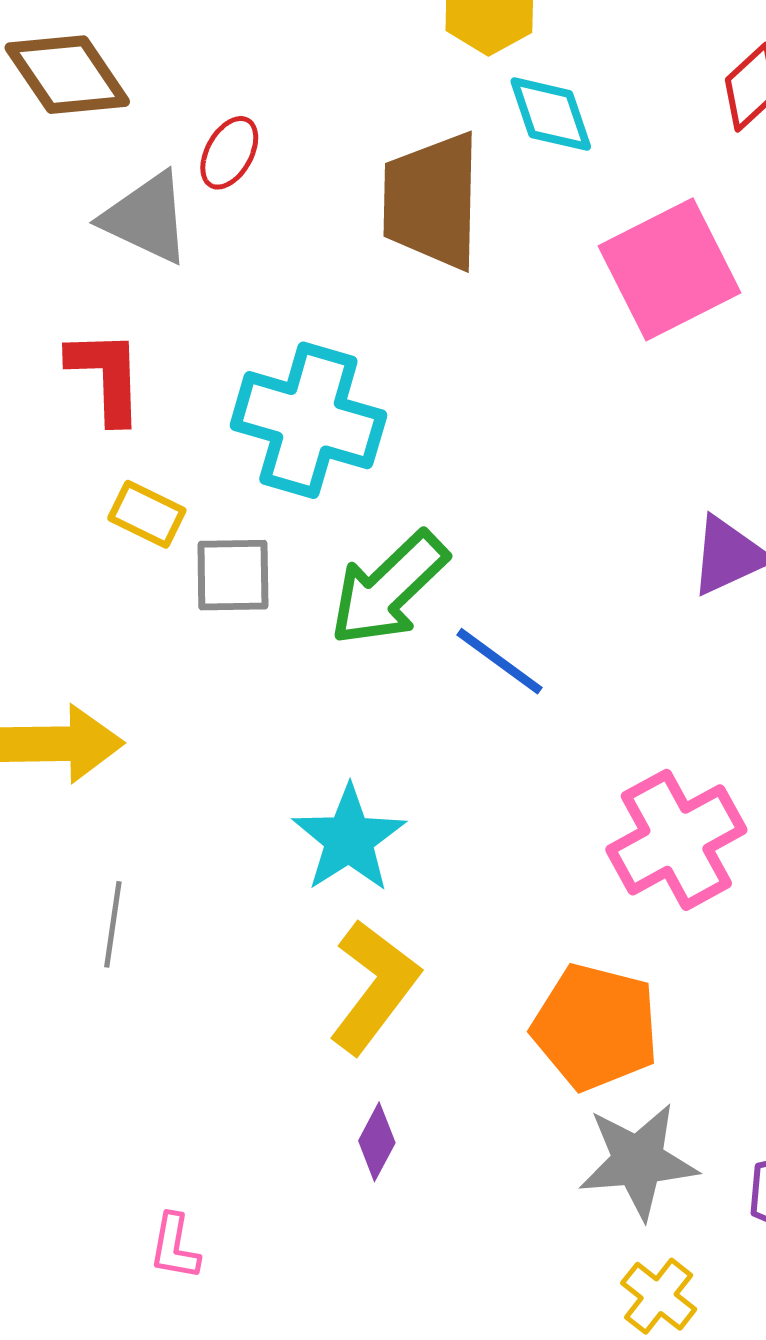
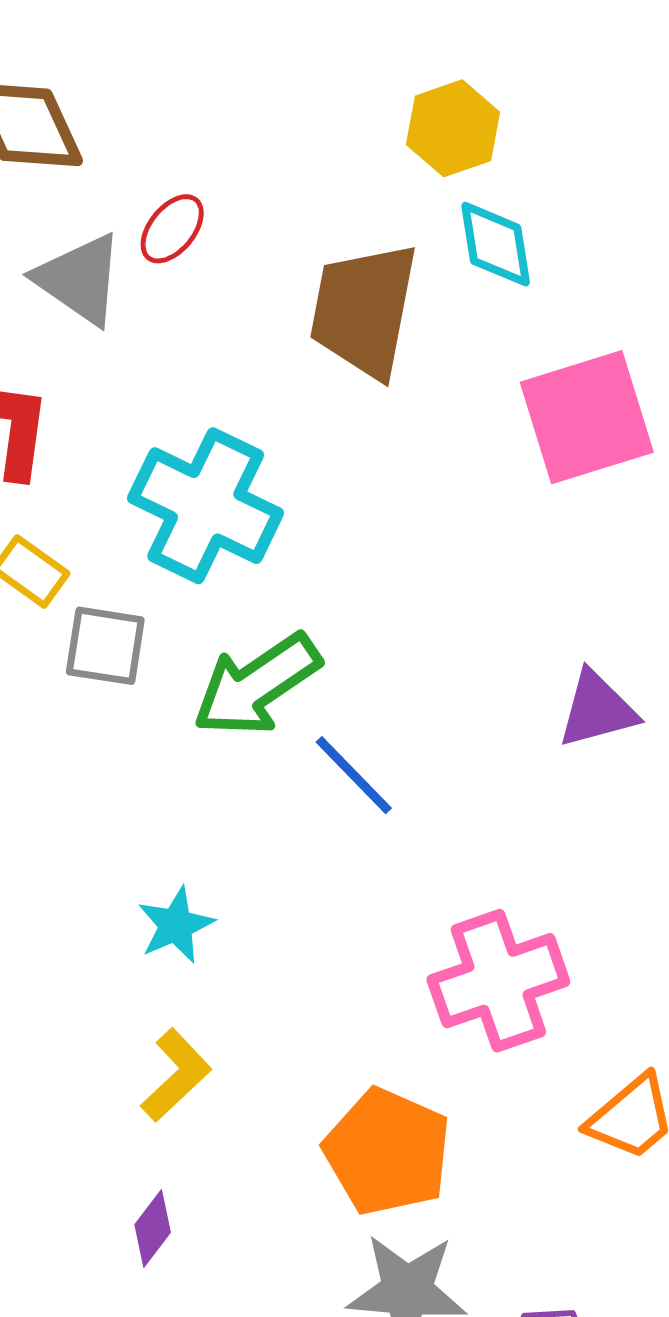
cyan star: (349, 839) -> (176, 925), size x0.7
yellow L-shape: (374, 987) -> (176, 1075), size x0.7

